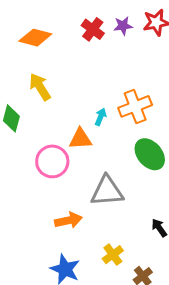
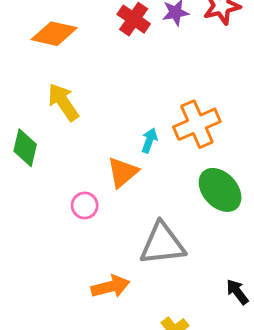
orange triangle: (80, 139) -> (123, 172), turned -35
pink circle: (52, 161) -> (85, 205), size x0.6

